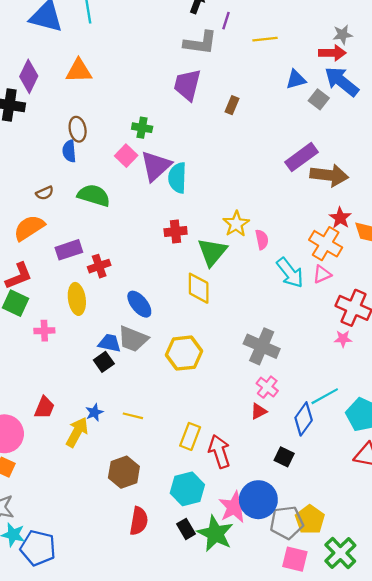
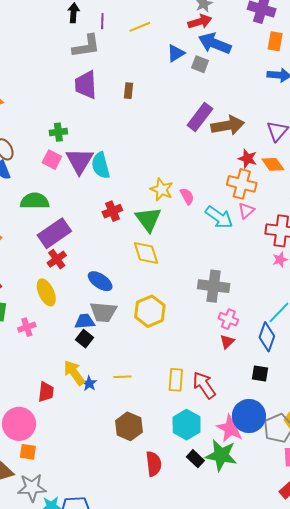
purple rectangle: (69, 250) -> (54, 233), moved, size x1.4
yellow arrow: (77, 432) -> (74, 373), moved, turned -48

